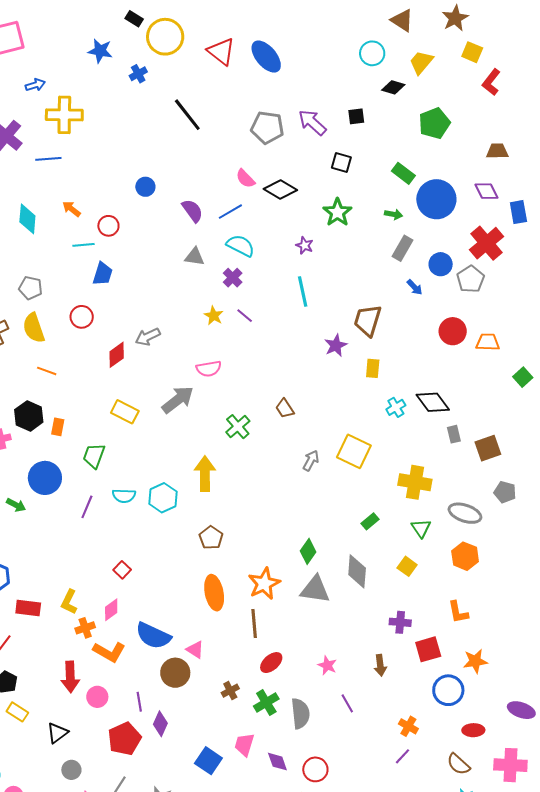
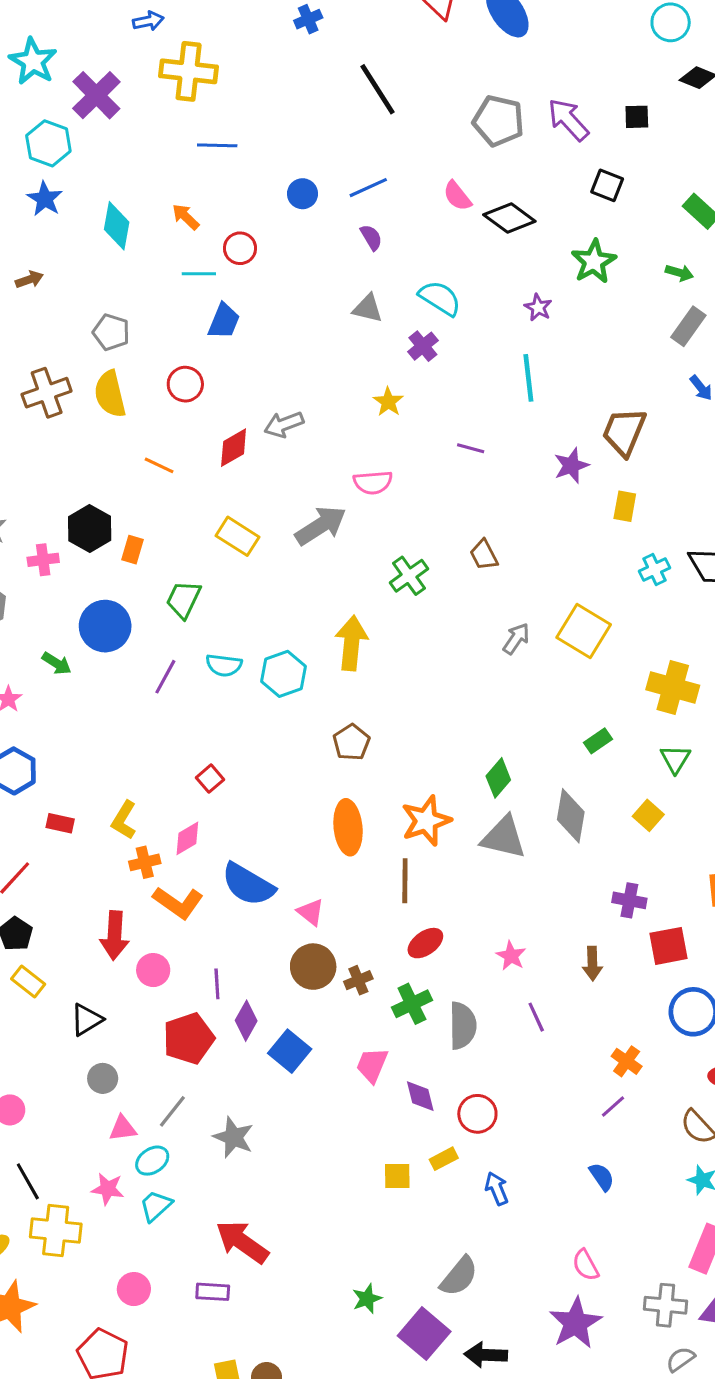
blue line: (48, 159) -> (217, 145), moved
purple semicircle: (192, 211) -> (371, 237), size x0.7
blue line: (230, 212) -> (368, 188), moved
purple line: (245, 316) -> (471, 448), moved, turned -30
orange line: (47, 371) -> (159, 465), moved
red rectangle: (28, 608) -> (60, 823), size x0.7
brown circle: (175, 673) -> (313, 967), moved
blue square: (208, 761) -> (290, 1051), moved

